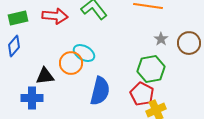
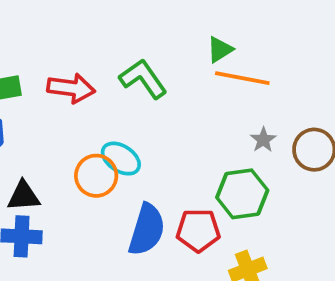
black triangle: (45, 76) -> (24, 196), moved
red pentagon: (142, 94) -> (198, 230), moved, turned -30

